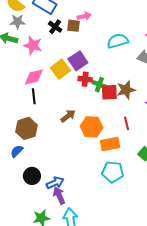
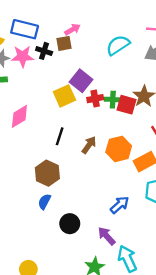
pink star: (33, 45) -> (23, 56), moved
yellow square: (60, 69) -> (64, 96), turned 30
pink diamond: (34, 77) -> (19, 116), moved
red square: (109, 92) -> (126, 105), turned 36
black line: (34, 96) -> (60, 136), moved, turned 42
blue arrow: (55, 183) -> (120, 205), moved

